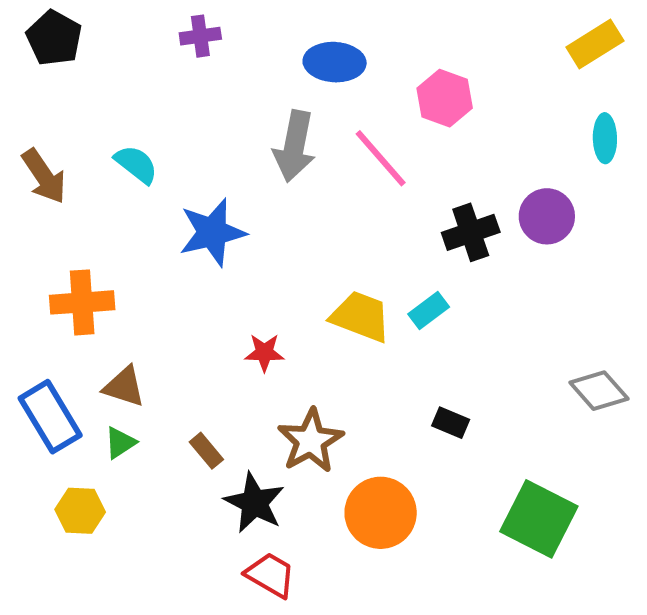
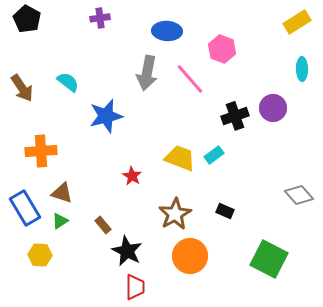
red star: (264, 353) -> (132, 176), turned 30
brown star: (310, 441) -> (175, 214), moved
red trapezoid: (270, 575) -> (135, 287), turned 60

